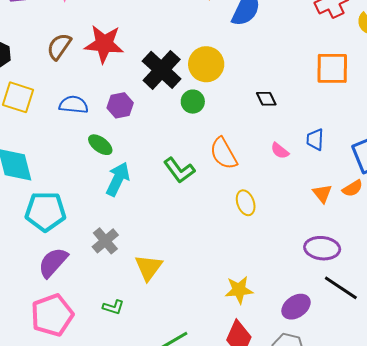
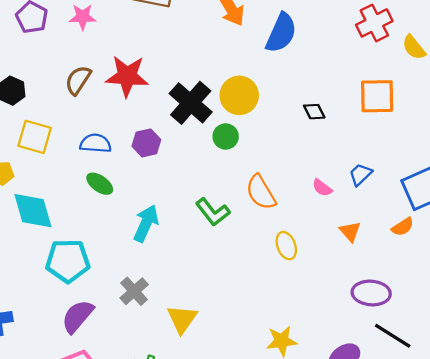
black diamond: (266, 99) -> (314, 112), moved
blue trapezoid: (315, 139) -> (360, 174), turned 45
green ellipse: (100, 145) -> (100, 184), moved
orange triangle: (322, 193) -> (350, 231), moved

